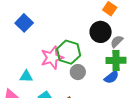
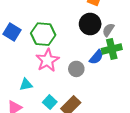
green hexagon: (69, 52) -> (43, 34), moved
blue semicircle: (111, 77) -> (96, 57), moved

